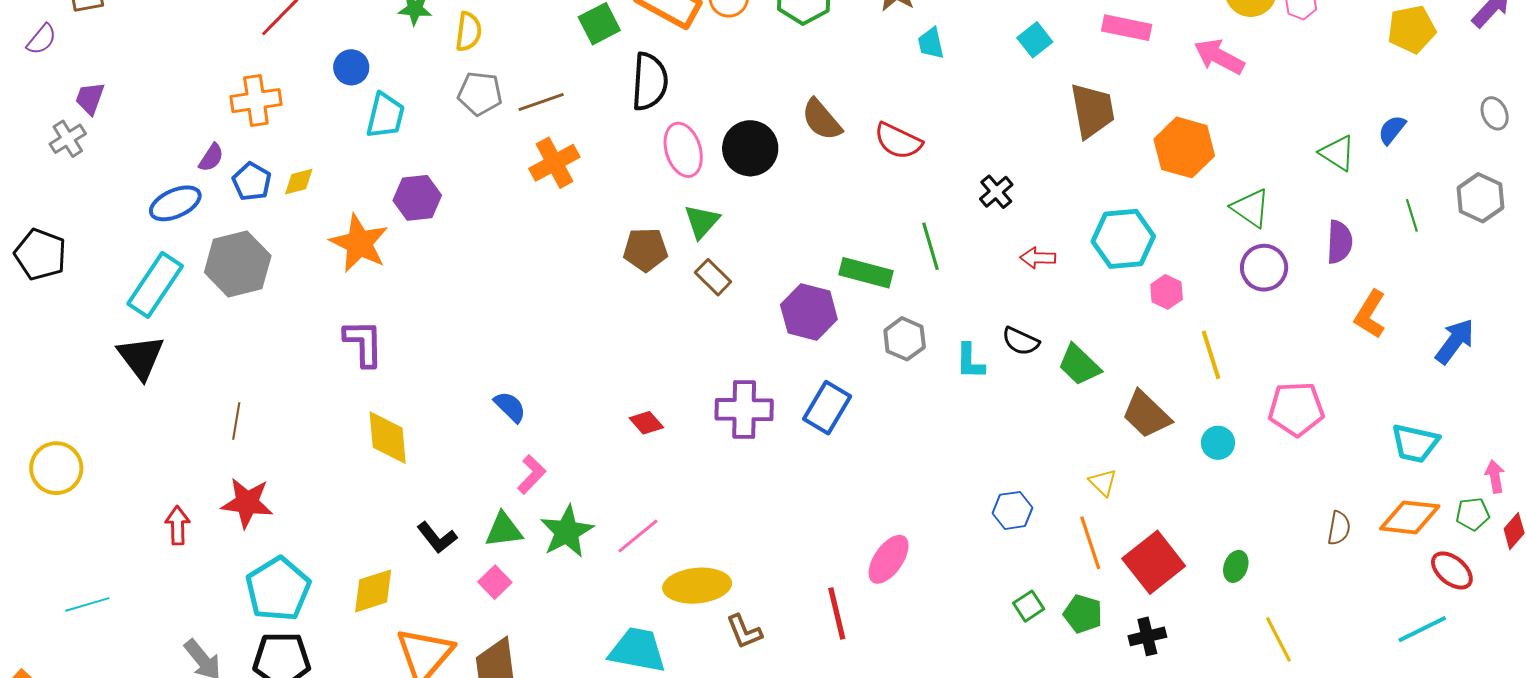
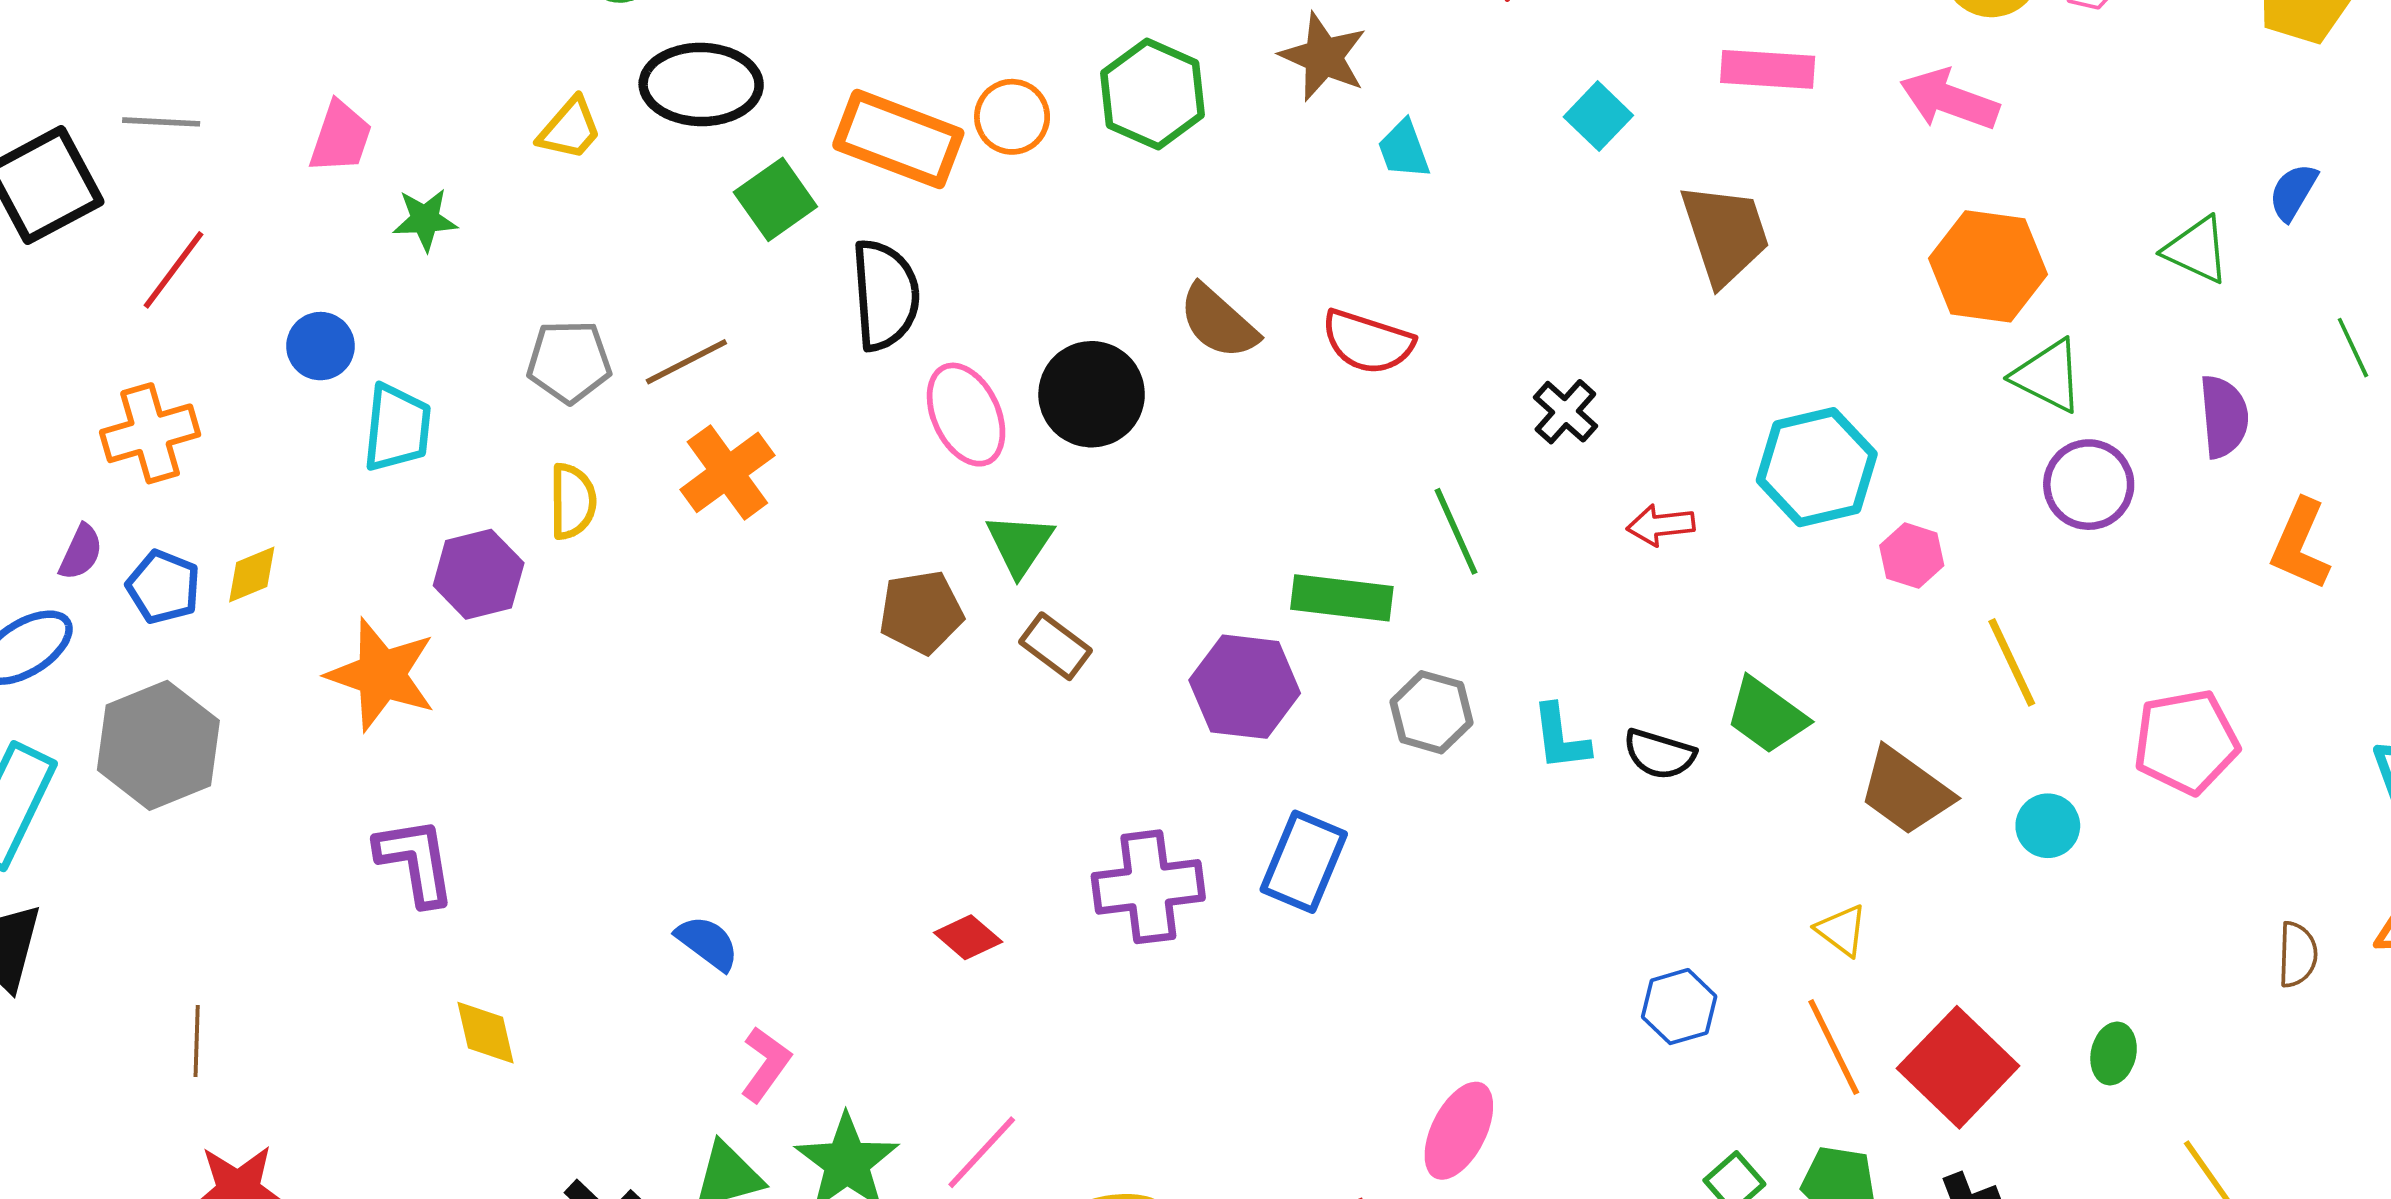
yellow semicircle: (468, 32) -> (573, 501), moved
orange hexagon: (1184, 147) -> (1988, 266), moved
black semicircle: (1021, 341) -> (1659, 754), moved
yellow diamond: (388, 438) -> (486, 1033), size x0.7

